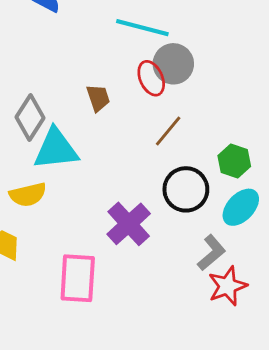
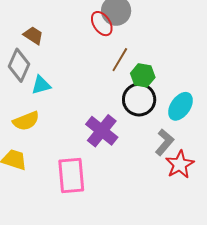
brown trapezoid: (98, 98) -> (33, 35), moved, turned -30
cyan triangle: (56, 149) -> (41, 85), size x0.6
green hexagon: (234, 161) -> (143, 75), moved

